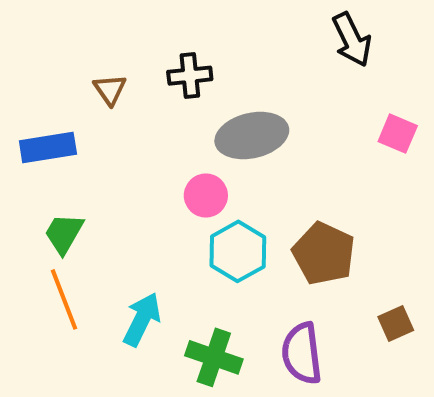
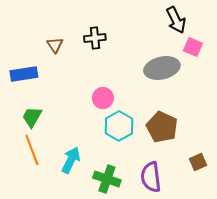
pink square: (398, 134) -> (193, 47), moved
gray ellipse: (252, 136) -> (162, 68), moved

